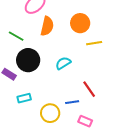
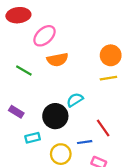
orange circle: (80, 23) -> (111, 55), moved
orange semicircle: (47, 26) -> (57, 60), turned 66
black circle: (28, 60) -> (55, 116), moved

